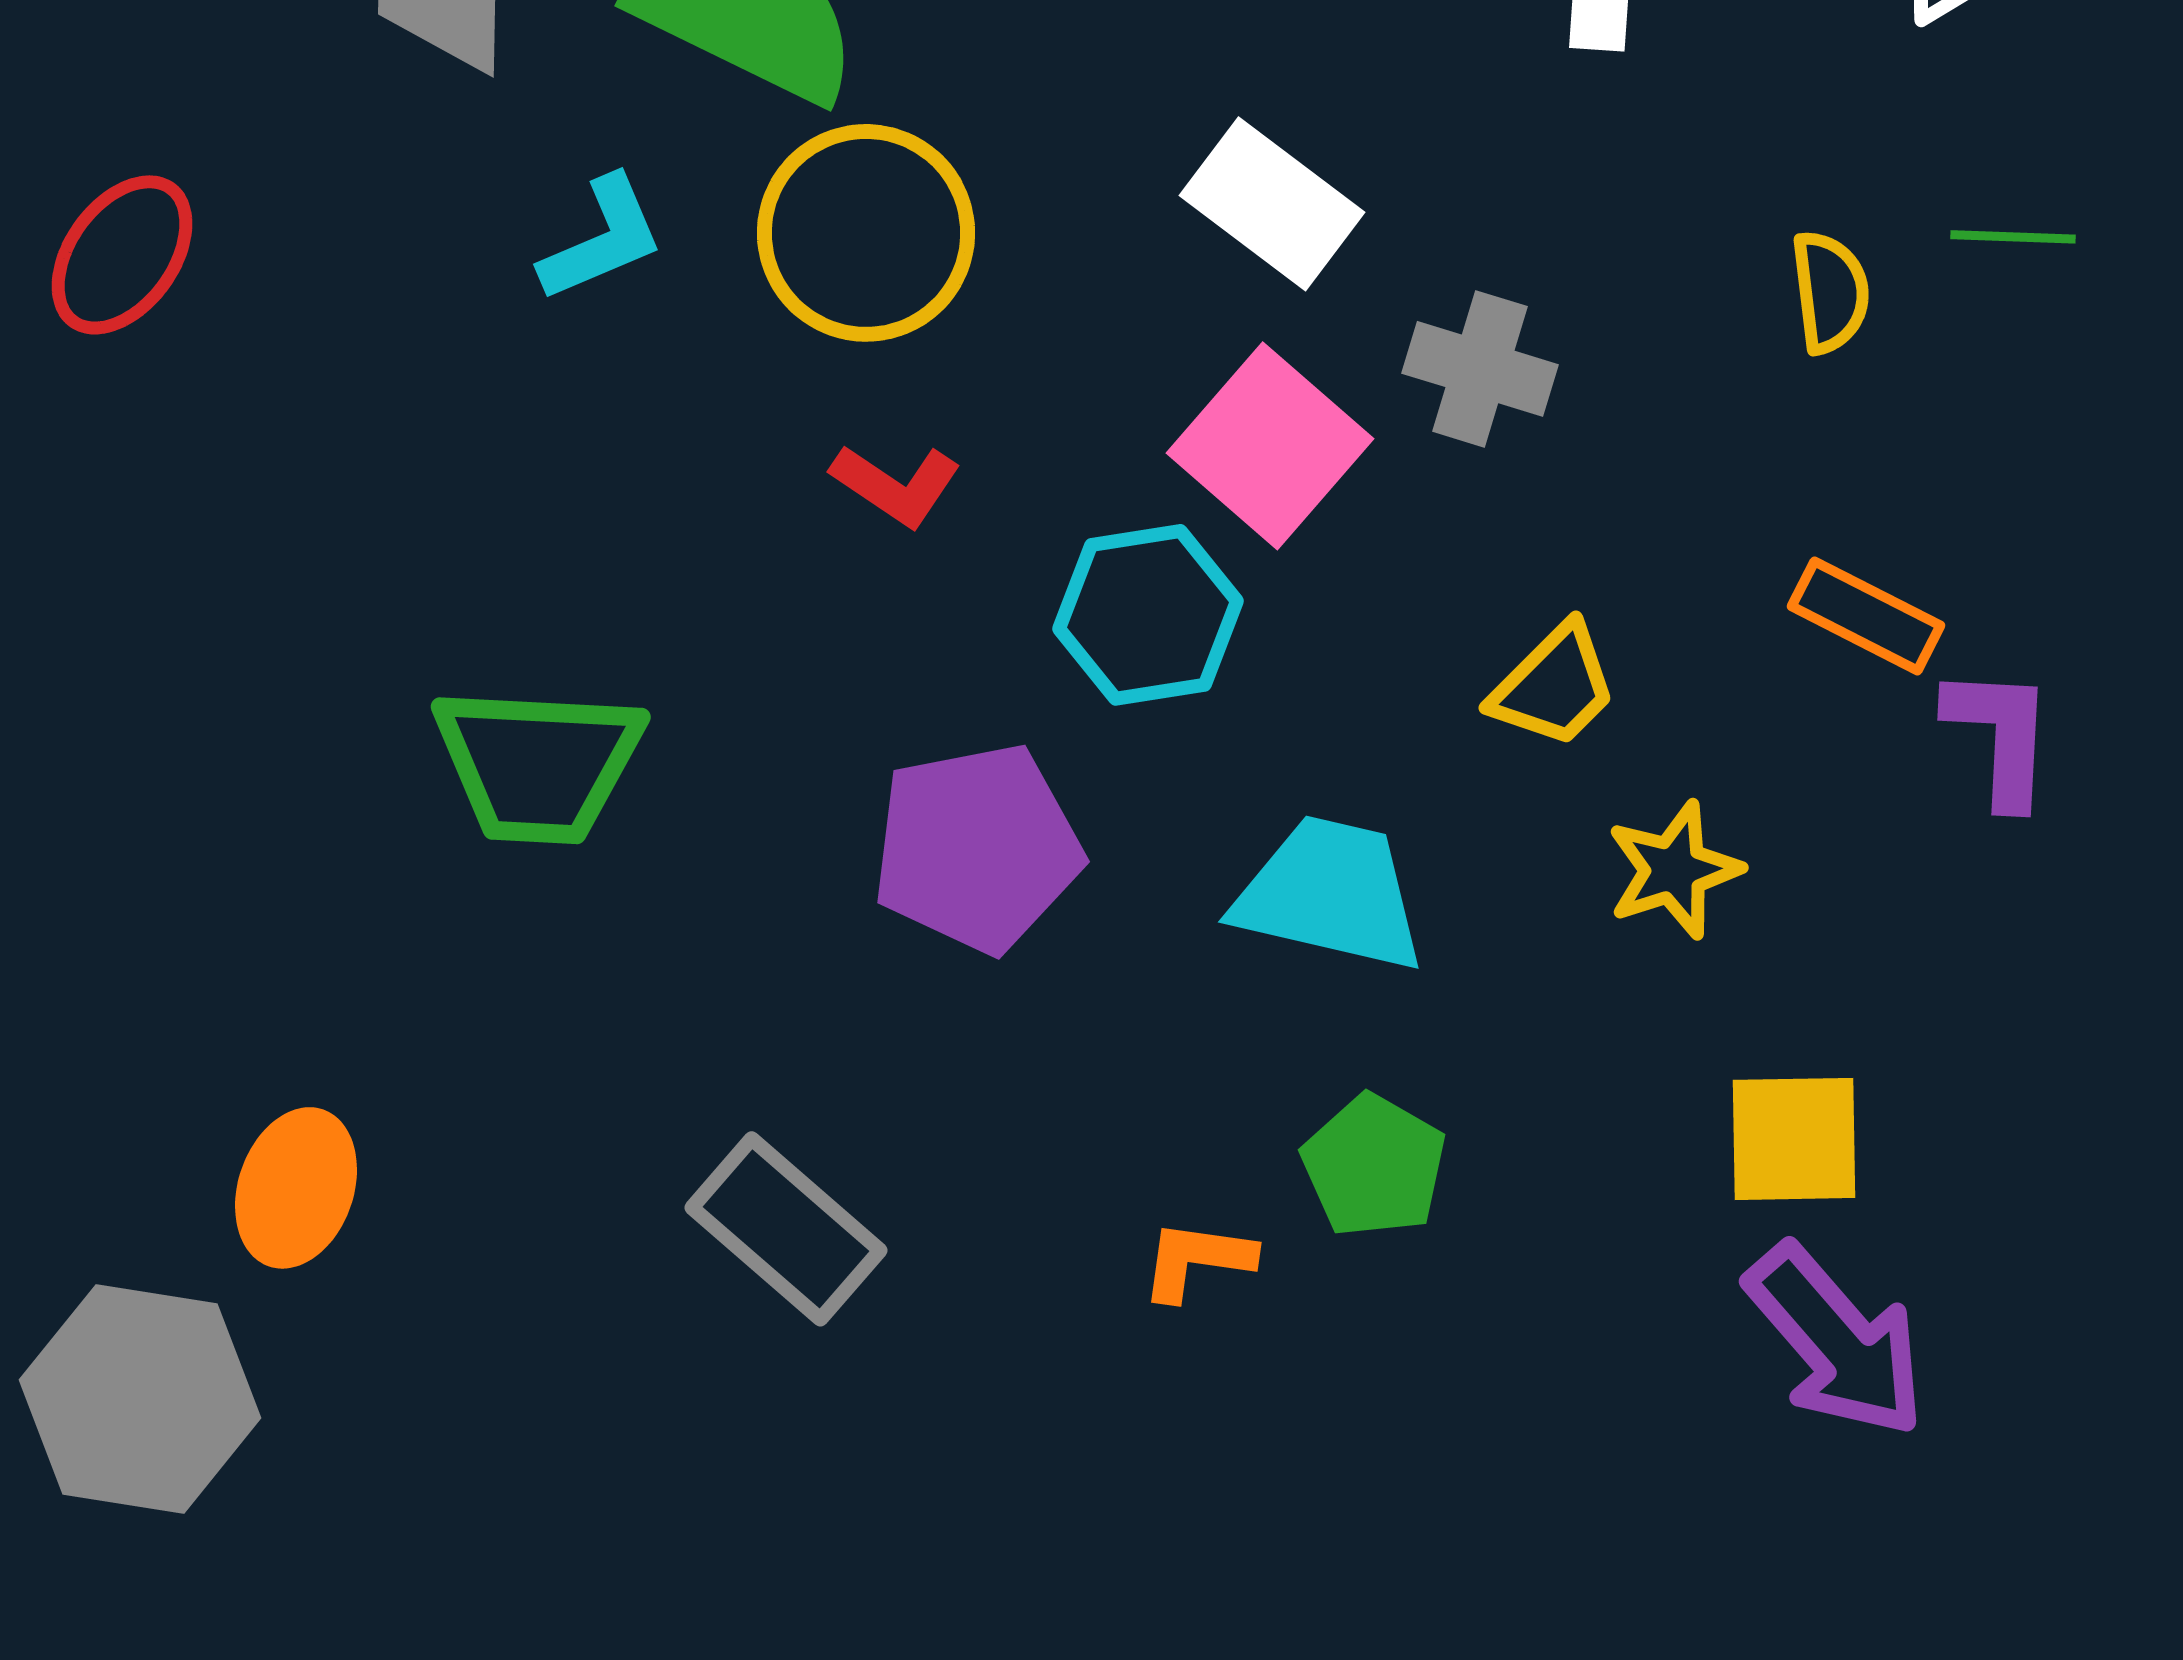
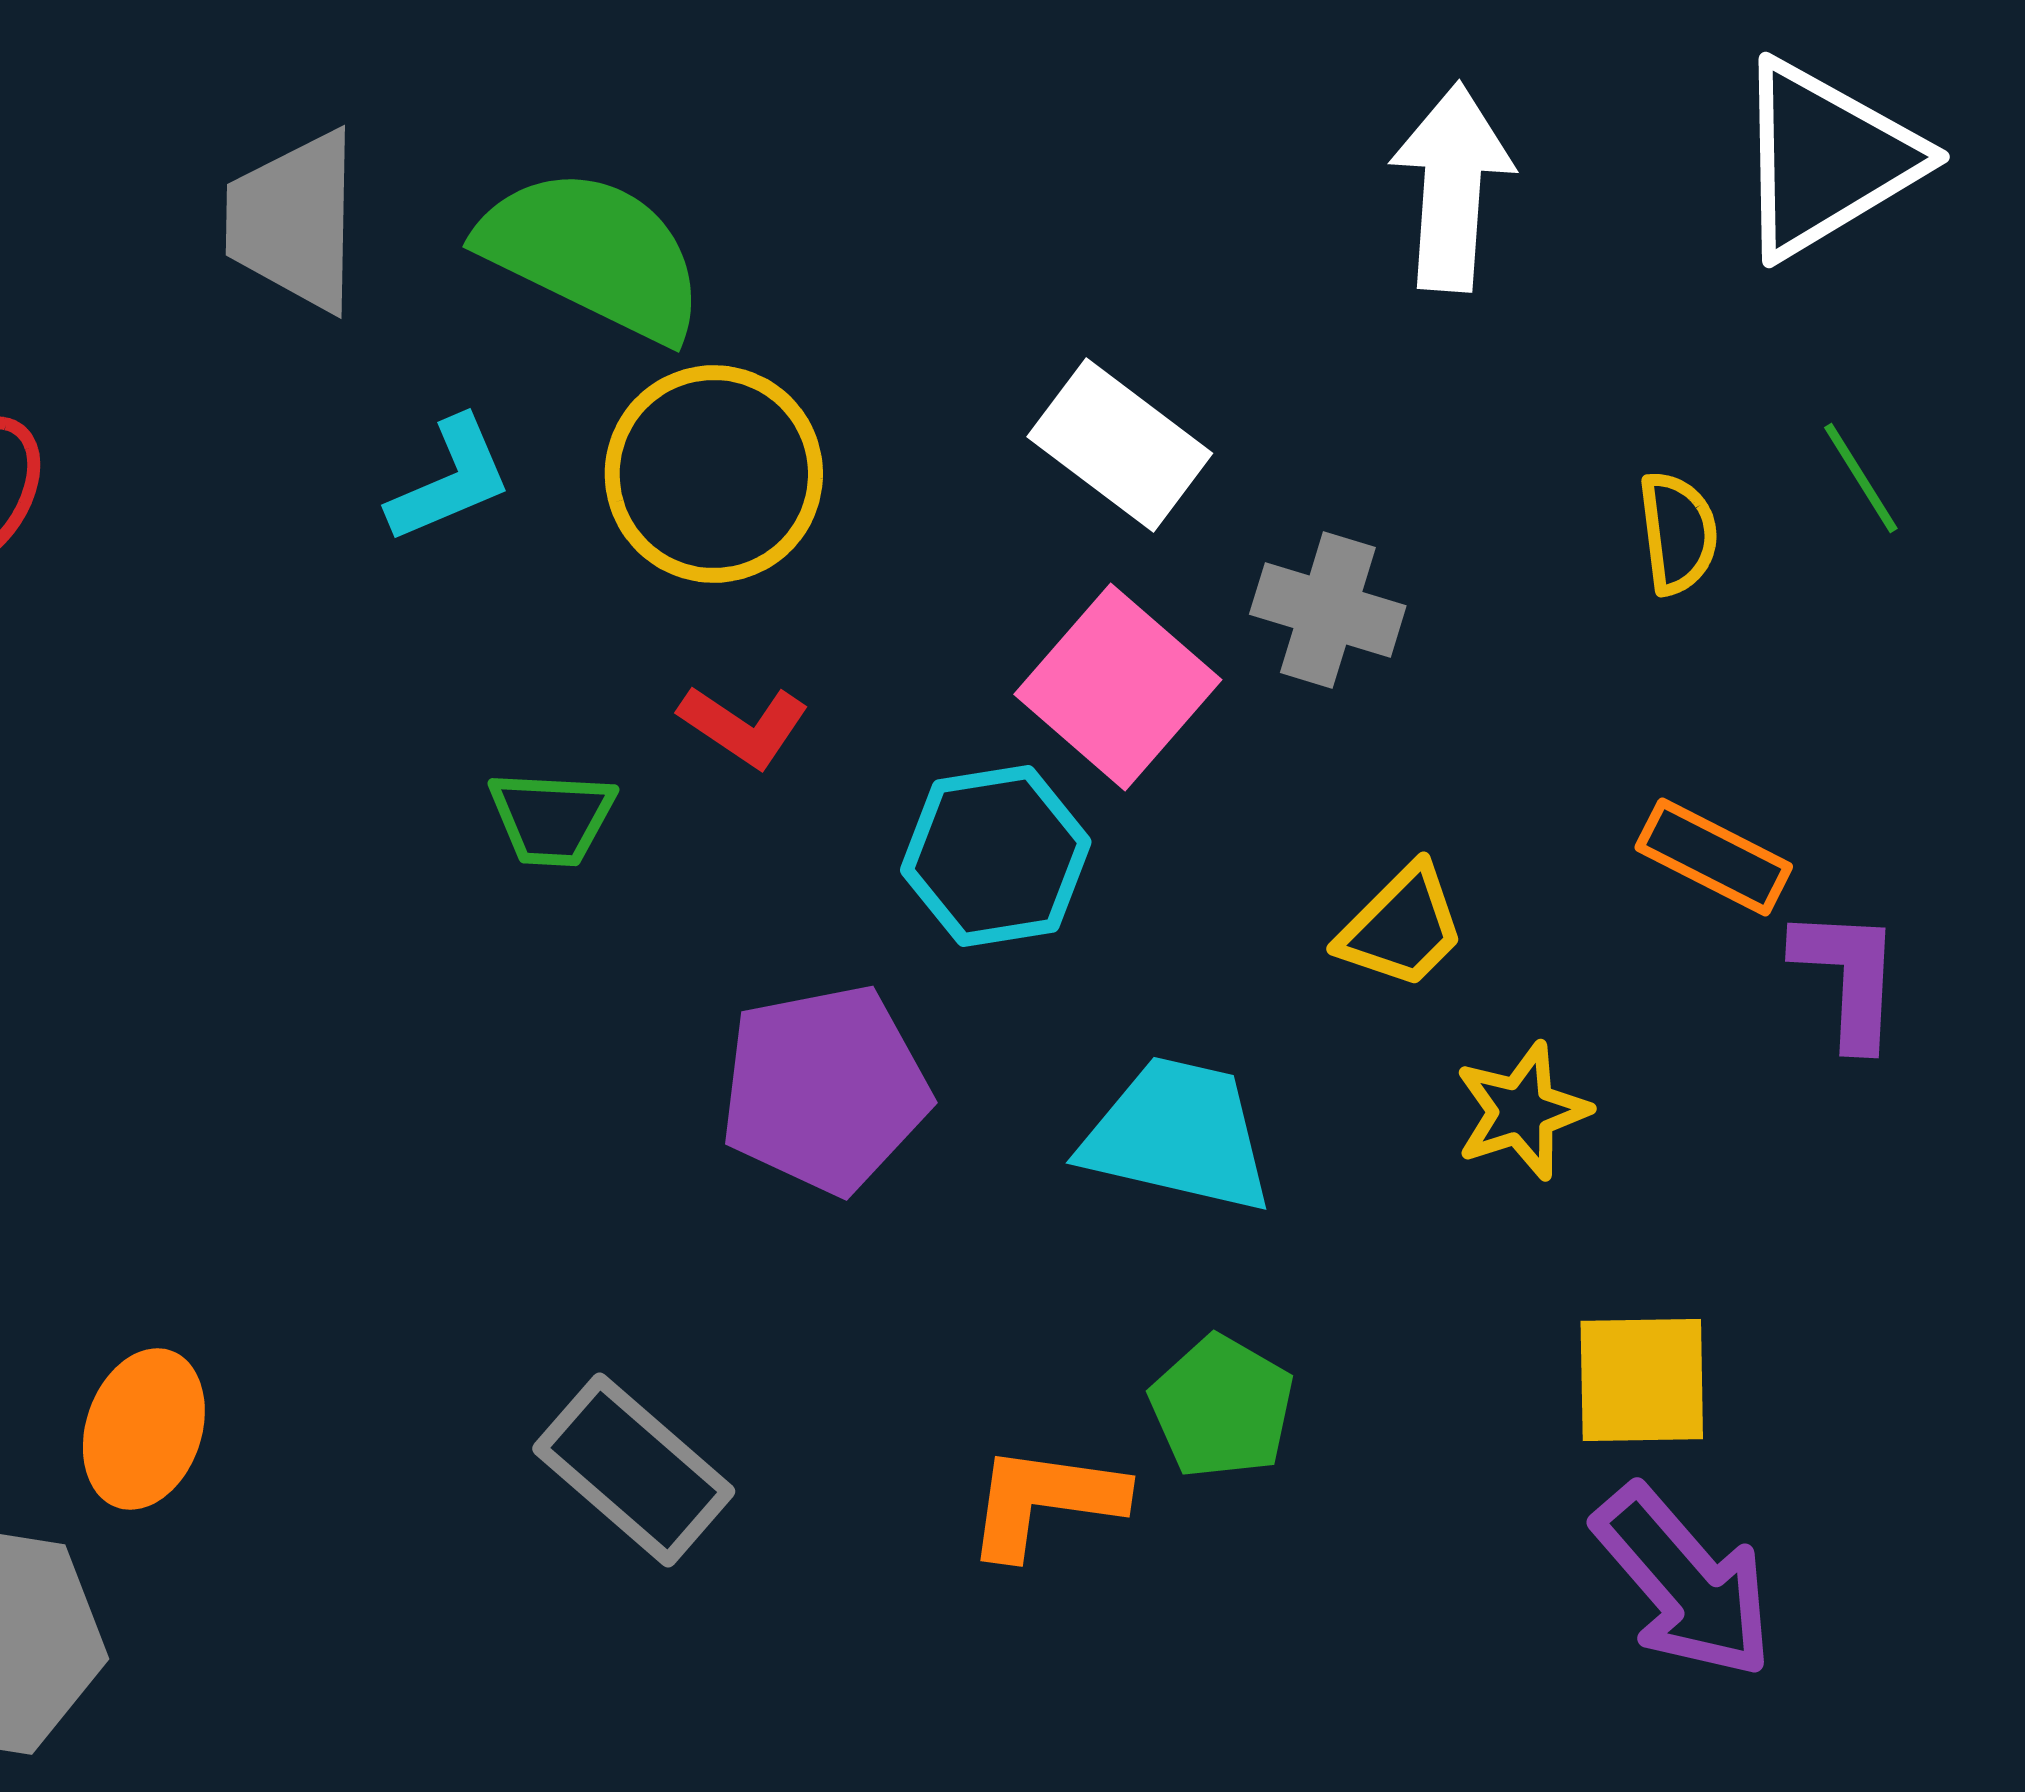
green line: (2013, 237) -> (1861, 478), turned 56
green trapezoid: (538, 764) -> (552, 818), moved, size x0.6
orange L-shape: (1197, 1260) -> (1045, 1501), size x1.4

